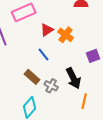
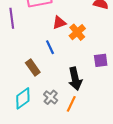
gray cross: (51, 86) -> (51, 97), moved
orange line: (84, 101) -> (71, 104), moved

